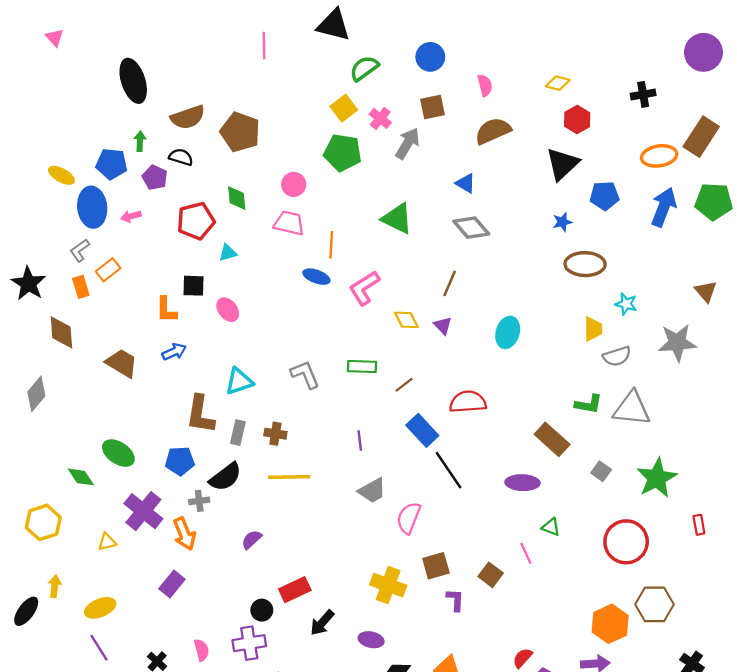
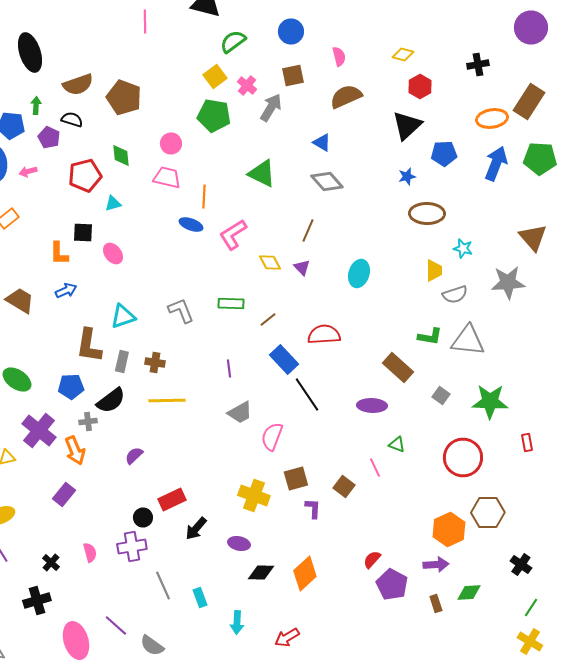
brown triangle: (706, 291) -> (533, 238), size x1.4
green star: (657, 478) -> (490, 402), turned 30

